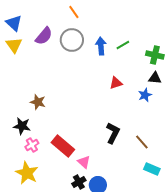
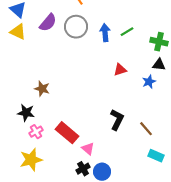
yellow triangle: (14, 45) -> (18, 32), turned -30
yellow star: (27, 173) -> (31, 160), turned 30

